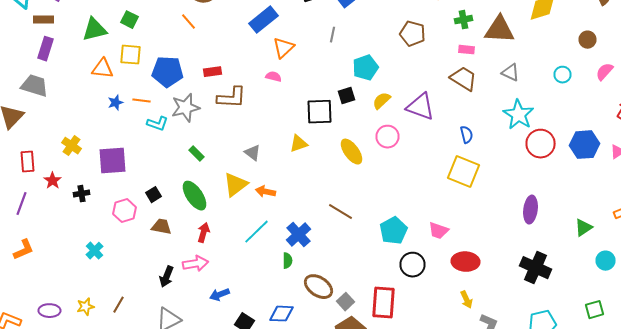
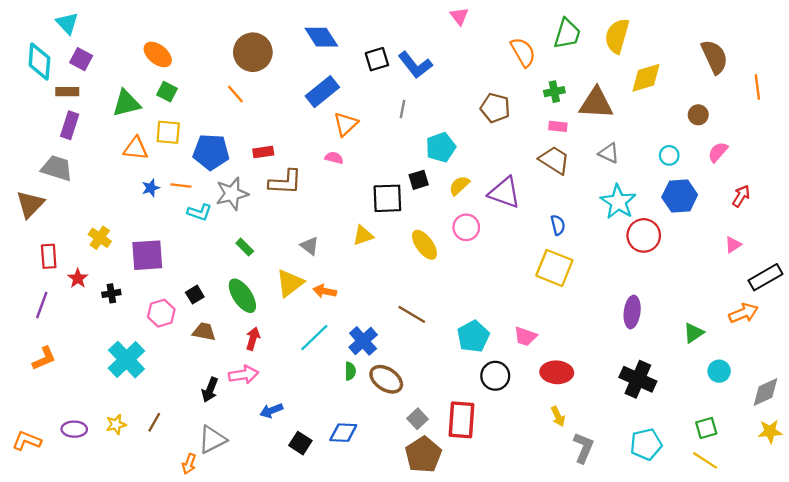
blue hexagon: (584, 145) -> (680, 196), moved
cyan cross: (94, 251) -> (126, 360), size x1.8
brown ellipse: (318, 287) -> (386, 379), moved

